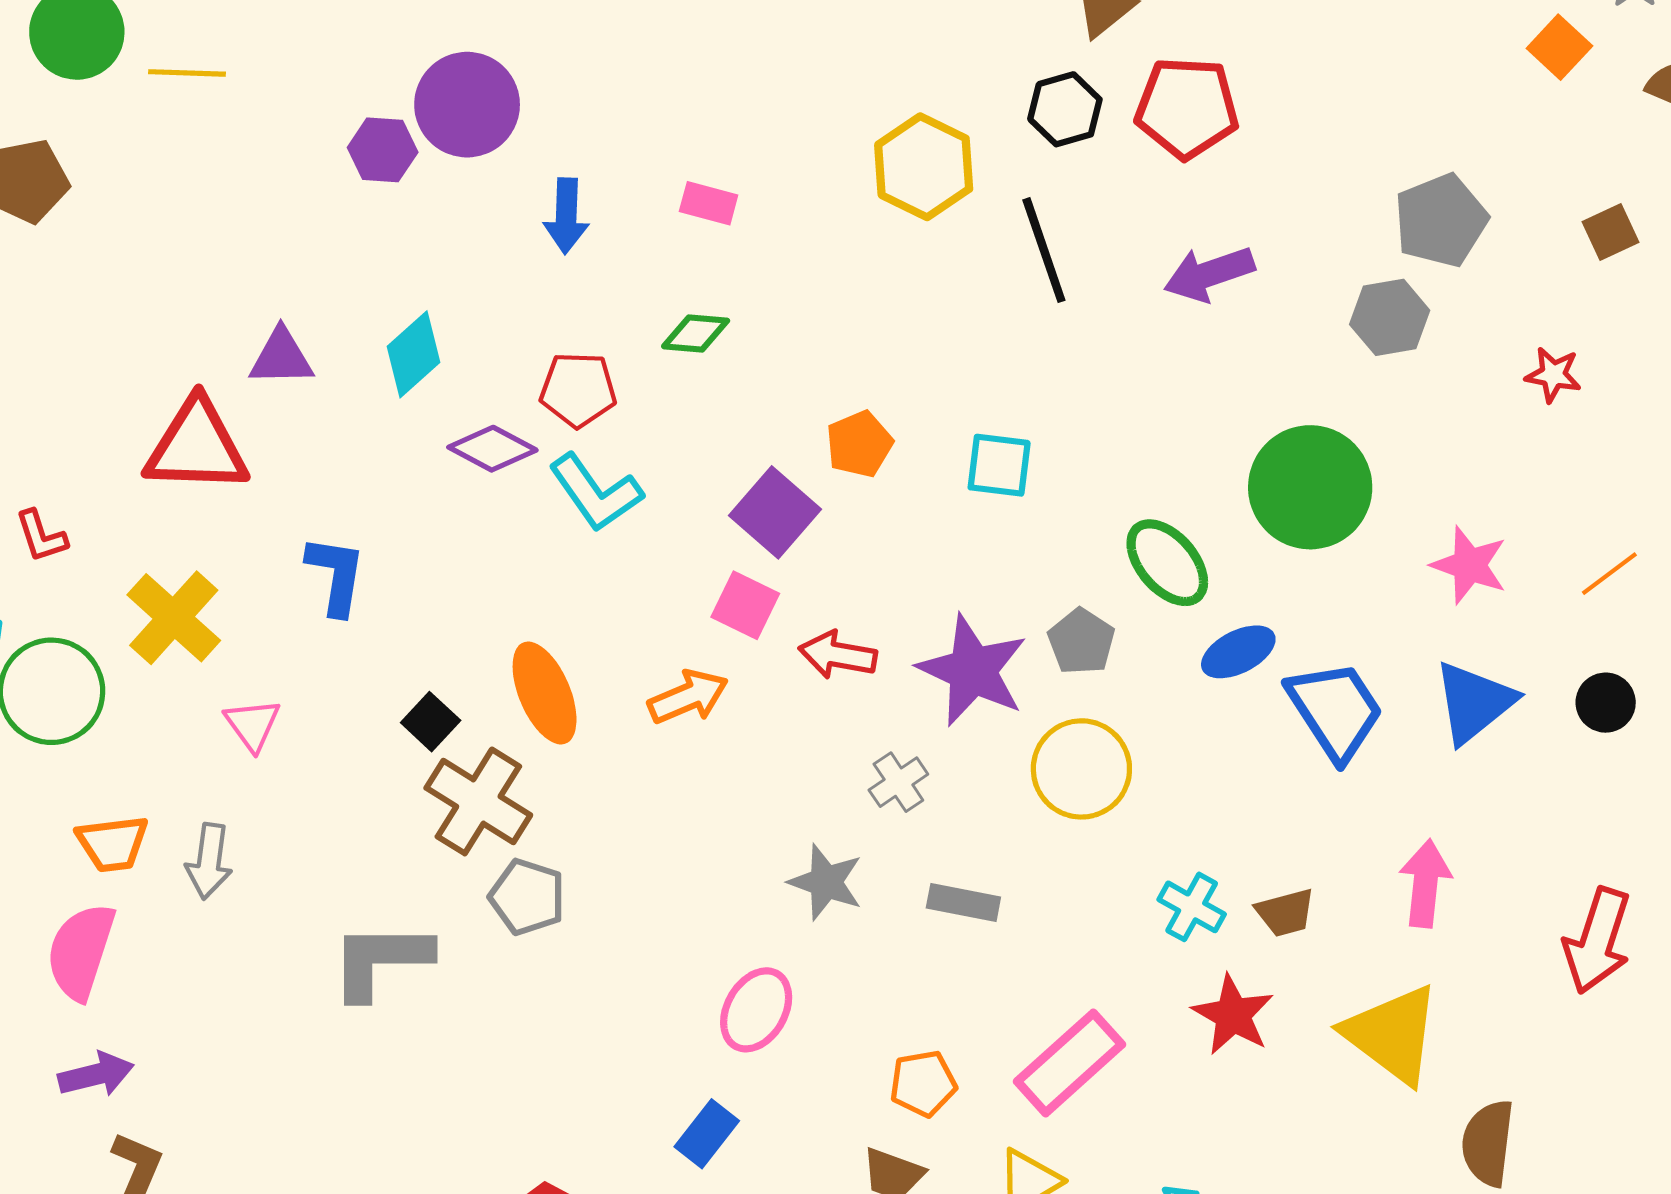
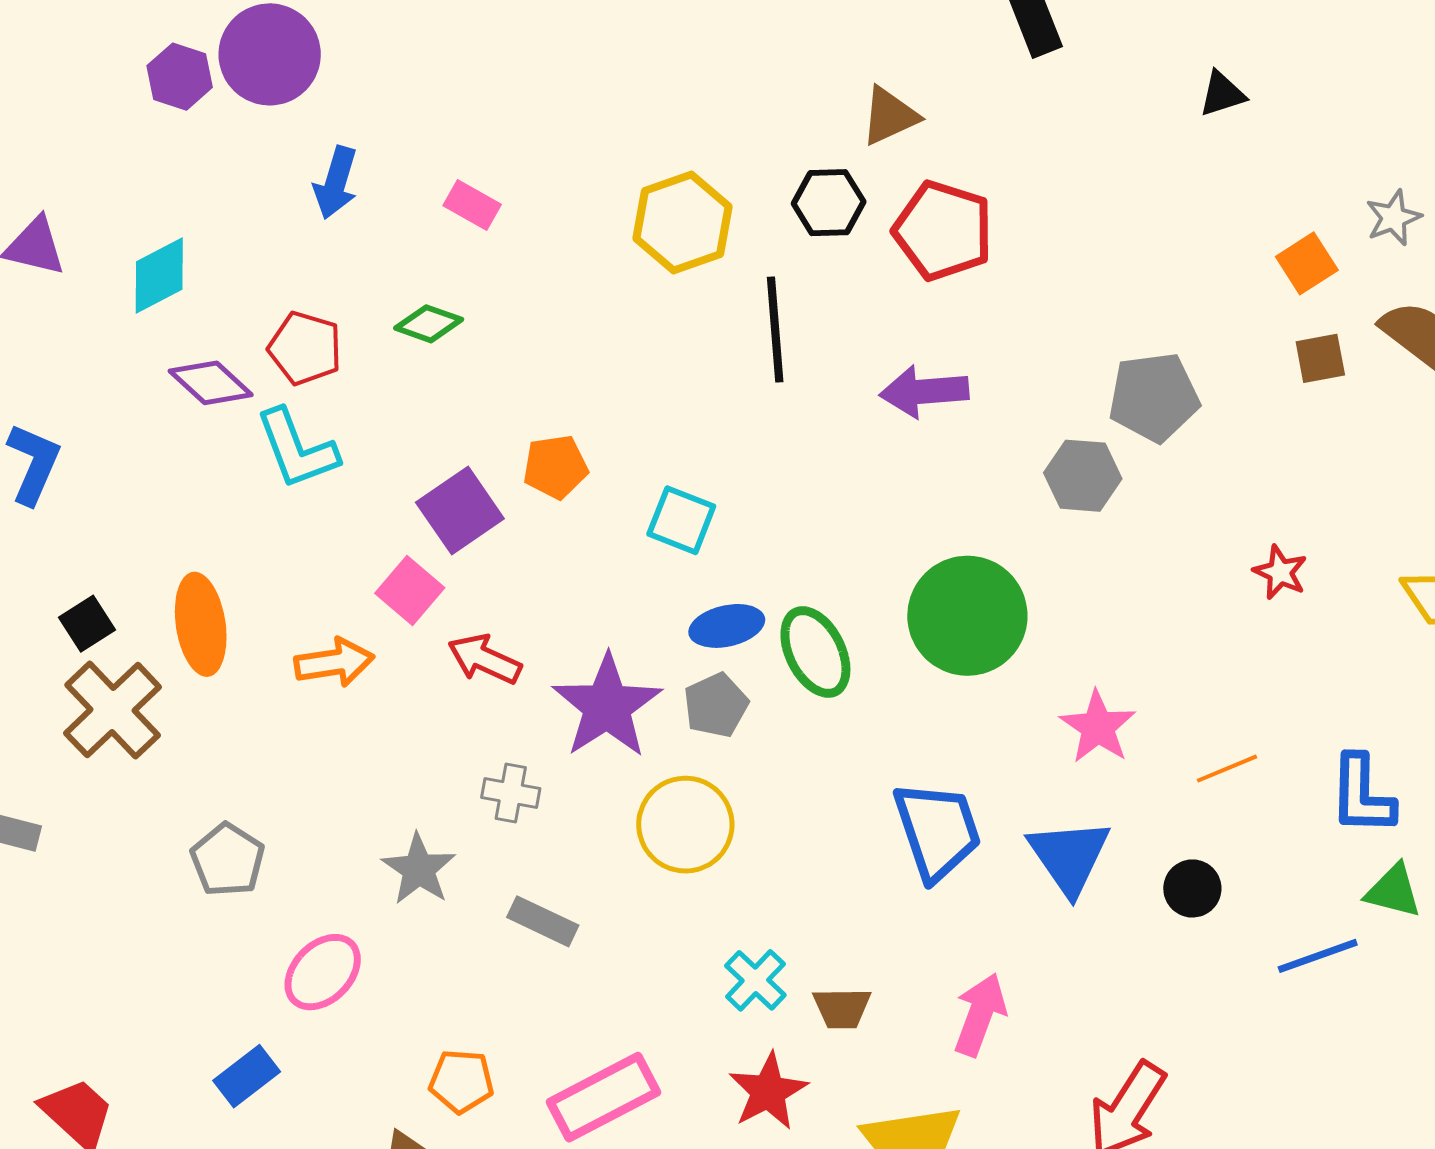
brown square: (1610, 232) -> (1320, 358), moved
red star: (1553, 375) -> (1280, 572), moved
blue ellipse: (1238, 652) -> (727, 626), moved
blue triangle: (1474, 702) -> (1069, 857), turned -40
gray cross: (898, 782) -> (511, 793), turned 30
gray pentagon: (527, 897) -> (228, 860), moved

